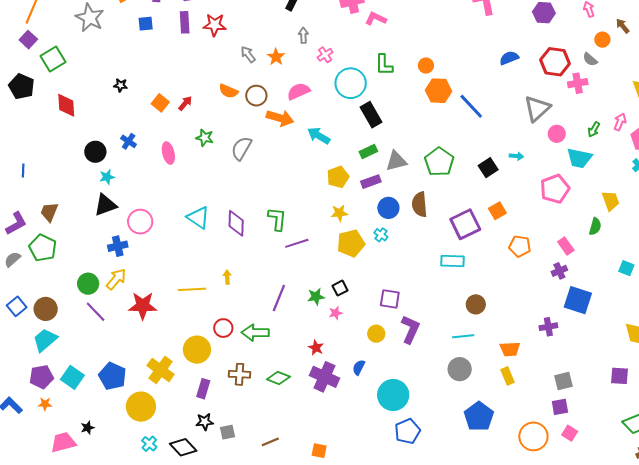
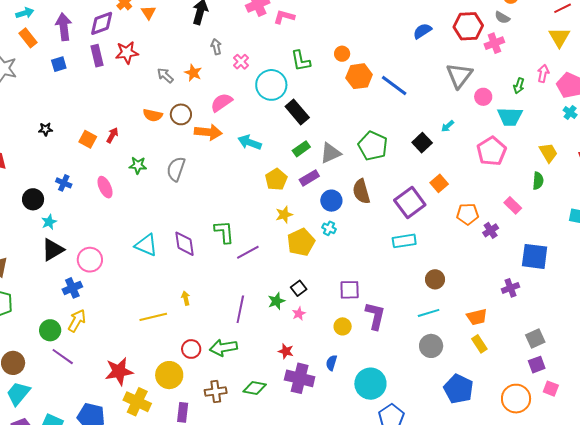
cyan arrow: (516, 156) -> (448, 126), turned 144
purple cross: (559, 271) -> (491, 230), moved
red star: (143, 306) -> (119, 371), moved

